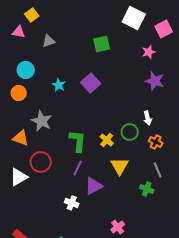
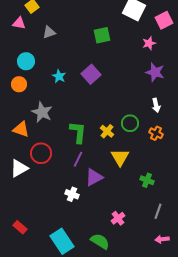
white arrow: (148, 118) -> (156, 105), moved
gray line: (158, 170) -> (158, 211), moved, turned 42

